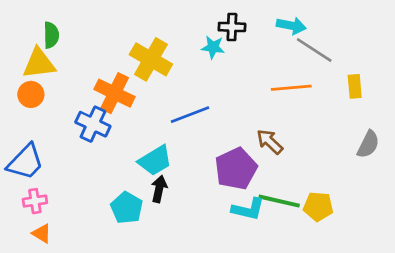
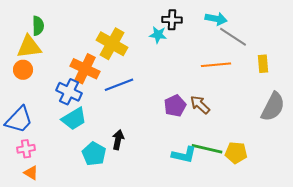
blue line: (190, 115) -> (119, 85), moved
gray semicircle: (368, 144) -> (273, 107), size x1.4
cyan trapezoid: (155, 161) -> (74, 119), moved
purple pentagon: (236, 169) -> (175, 106), moved, size x0.7

